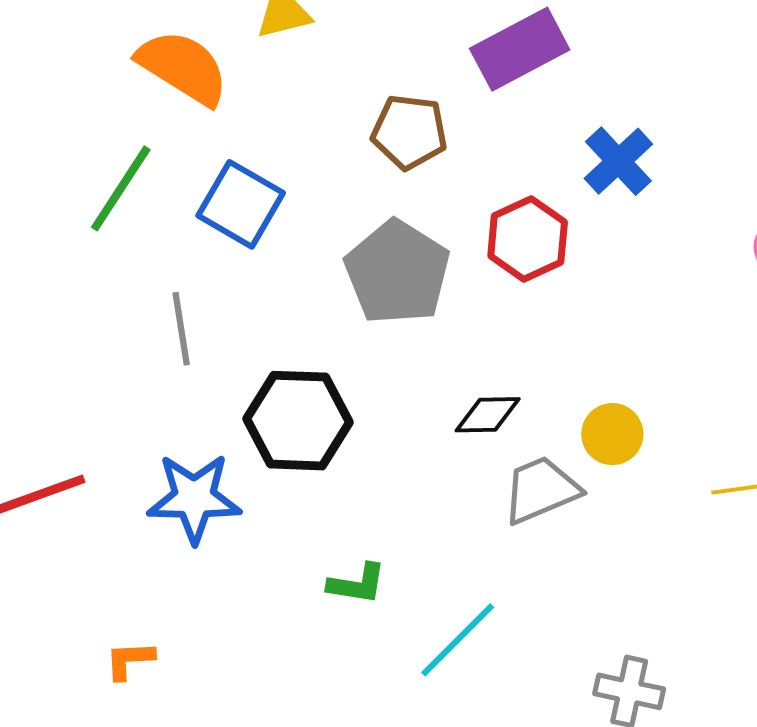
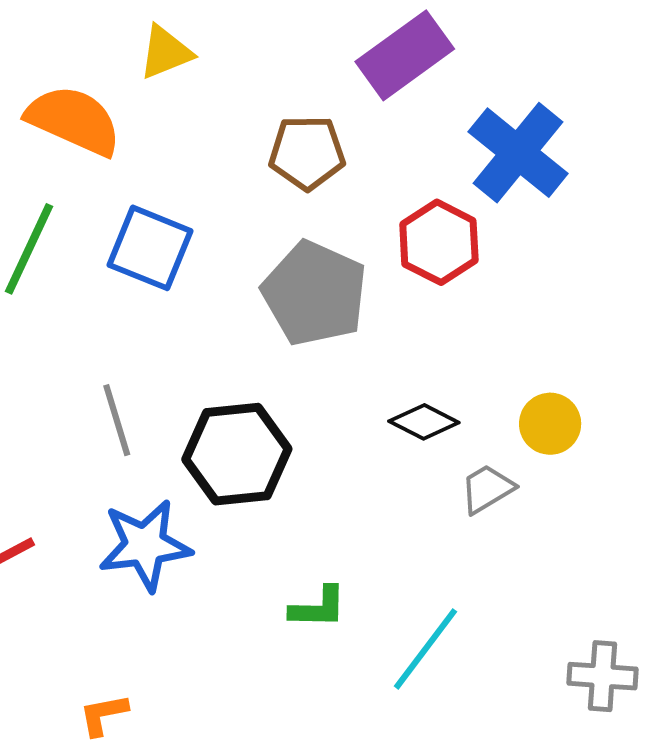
blue cross: (618, 161) -> (518, 153), size x1.4
gray line: (181, 329) -> (117, 420), moved
black diamond: (488, 415) -> (424, 422), turned 36
gray trapezoid: (541, 490) -> (487, 489), size x0.7

